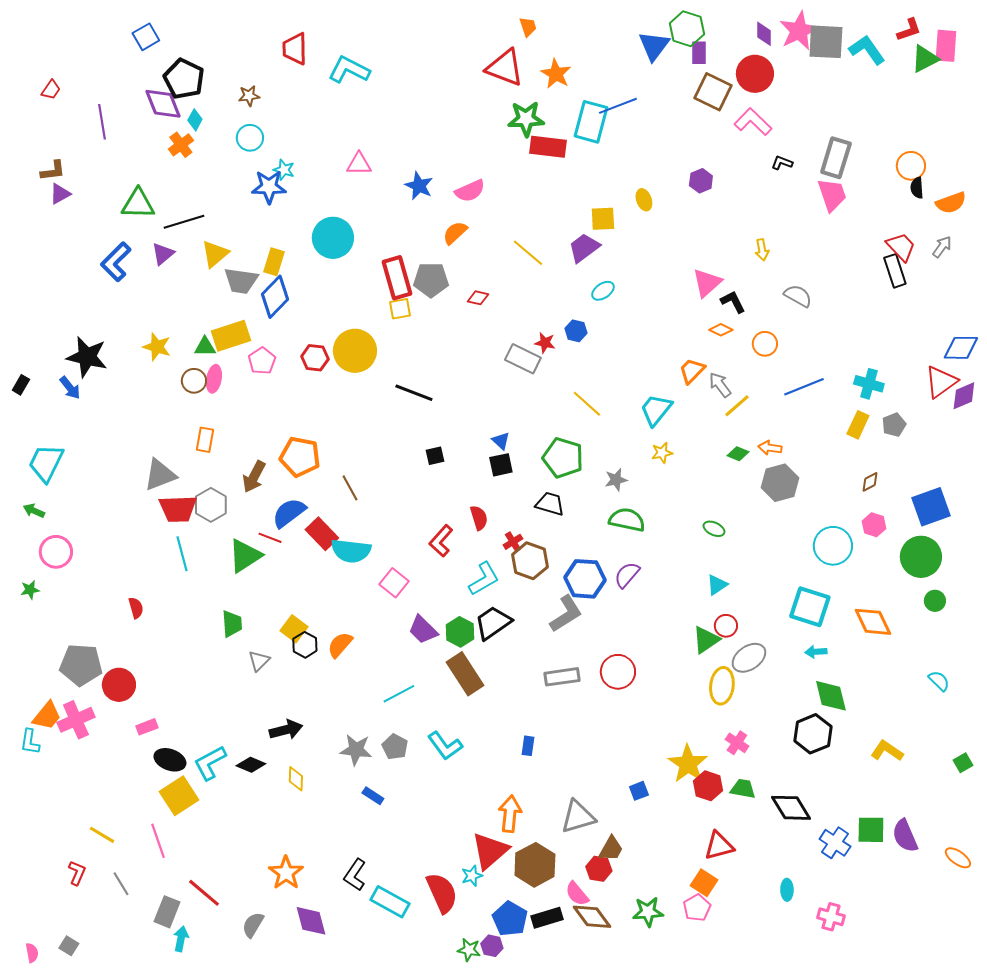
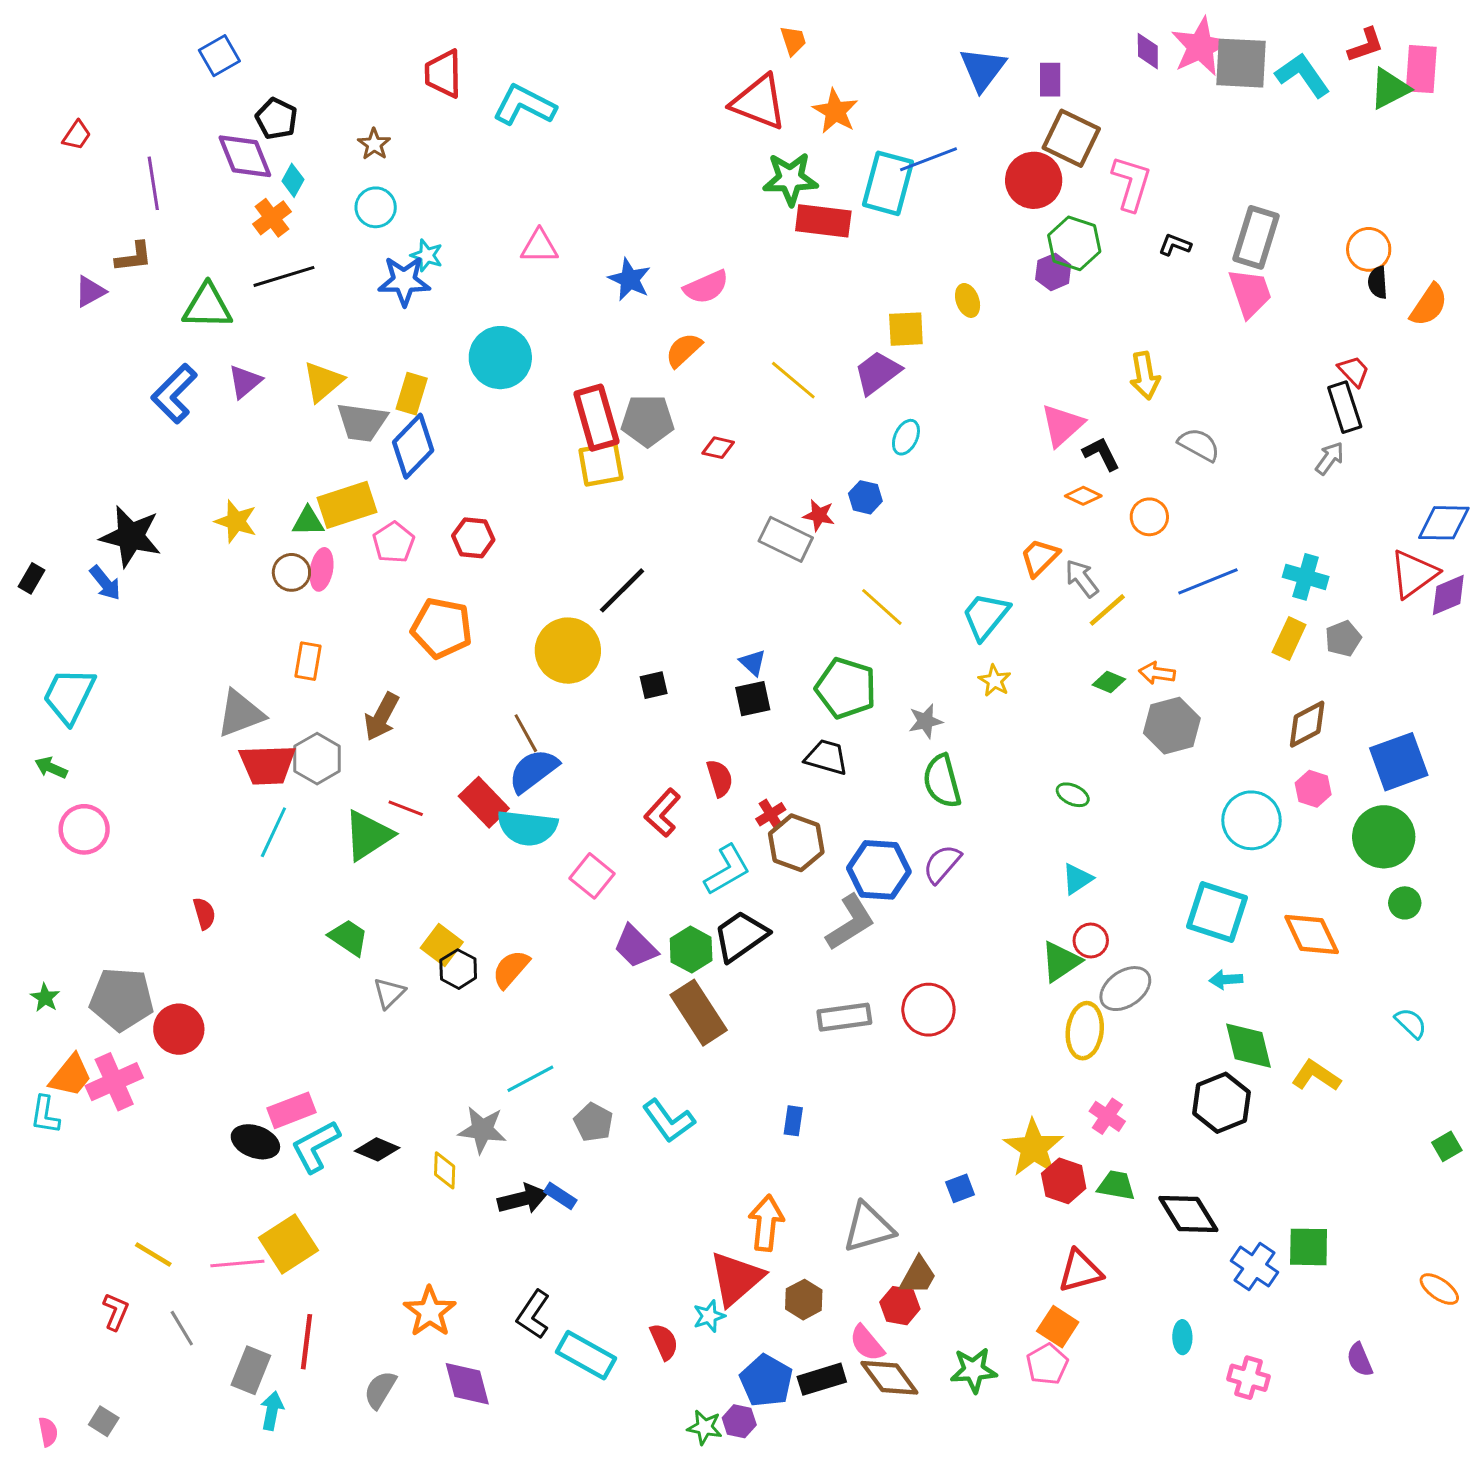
green hexagon: (687, 29) -> (1074, 243), moved
red circle: (755, 74) -> (1034, 180), moved
black pentagon: (184, 79) -> (276, 119), size x0.7
brown star: (249, 96) -> (374, 144), turned -30
pink L-shape: (753, 122) -> (1131, 183), turned 63
brown L-shape: (53, 171) -> (134, 257), moved
orange semicircle: (951, 203) -> (1429, 305), turned -36
black line: (184, 222) -> (284, 276), moved
red trapezoid: (901, 247) -> (1354, 371), size x0.7
gray arrow: (942, 247) -> (1330, 458), moved
yellow arrow: (762, 250) -> (1145, 376), size x1.4
cyan ellipse: (603, 291) -> (906, 437), turned -30
yellow square: (400, 309) -> (601, 464), size x1.4
yellow circle: (355, 351) -> (568, 651), moved
black line: (414, 393) -> (622, 590), turned -66
yellow star: (662, 453) -> (995, 681), turned -30
orange pentagon: (300, 457) -> (442, 628), moved
brown diamond: (870, 482) -> (1307, 724), size x1.6
blue semicircle: (289, 513) -> (533, 771), moved
green semicircle: (627, 520) -> (942, 781), turned -117
cyan line: (182, 554) -> (273, 832), turned 40
green star: (30, 590) -> (45, 998), moved, turned -30
green trapezoid: (232, 624) -> (349, 937), turned -52
cyan line: (399, 694) -> (530, 1079), moved
pink rectangle: (147, 727) -> (291, 1110), moved, size x1.4
black arrow: (286, 730) -> (523, 1199), moved
gray star: (356, 750) -> (482, 1130), moved
yellow L-shape: (887, 751) -> (1316, 1076), moved
yellow square: (179, 796) -> (288, 1244), moved
purple semicircle: (905, 836) -> (1360, 1360), moved, size x0.7
pink line: (158, 841) -> (237, 1264), turned -76
brown hexagon: (535, 865) -> (804, 1300), size x0.6
red line: (204, 893) -> (306, 1342), turned 57
red semicircle: (442, 893) -> (664, 1342), size x0.6

